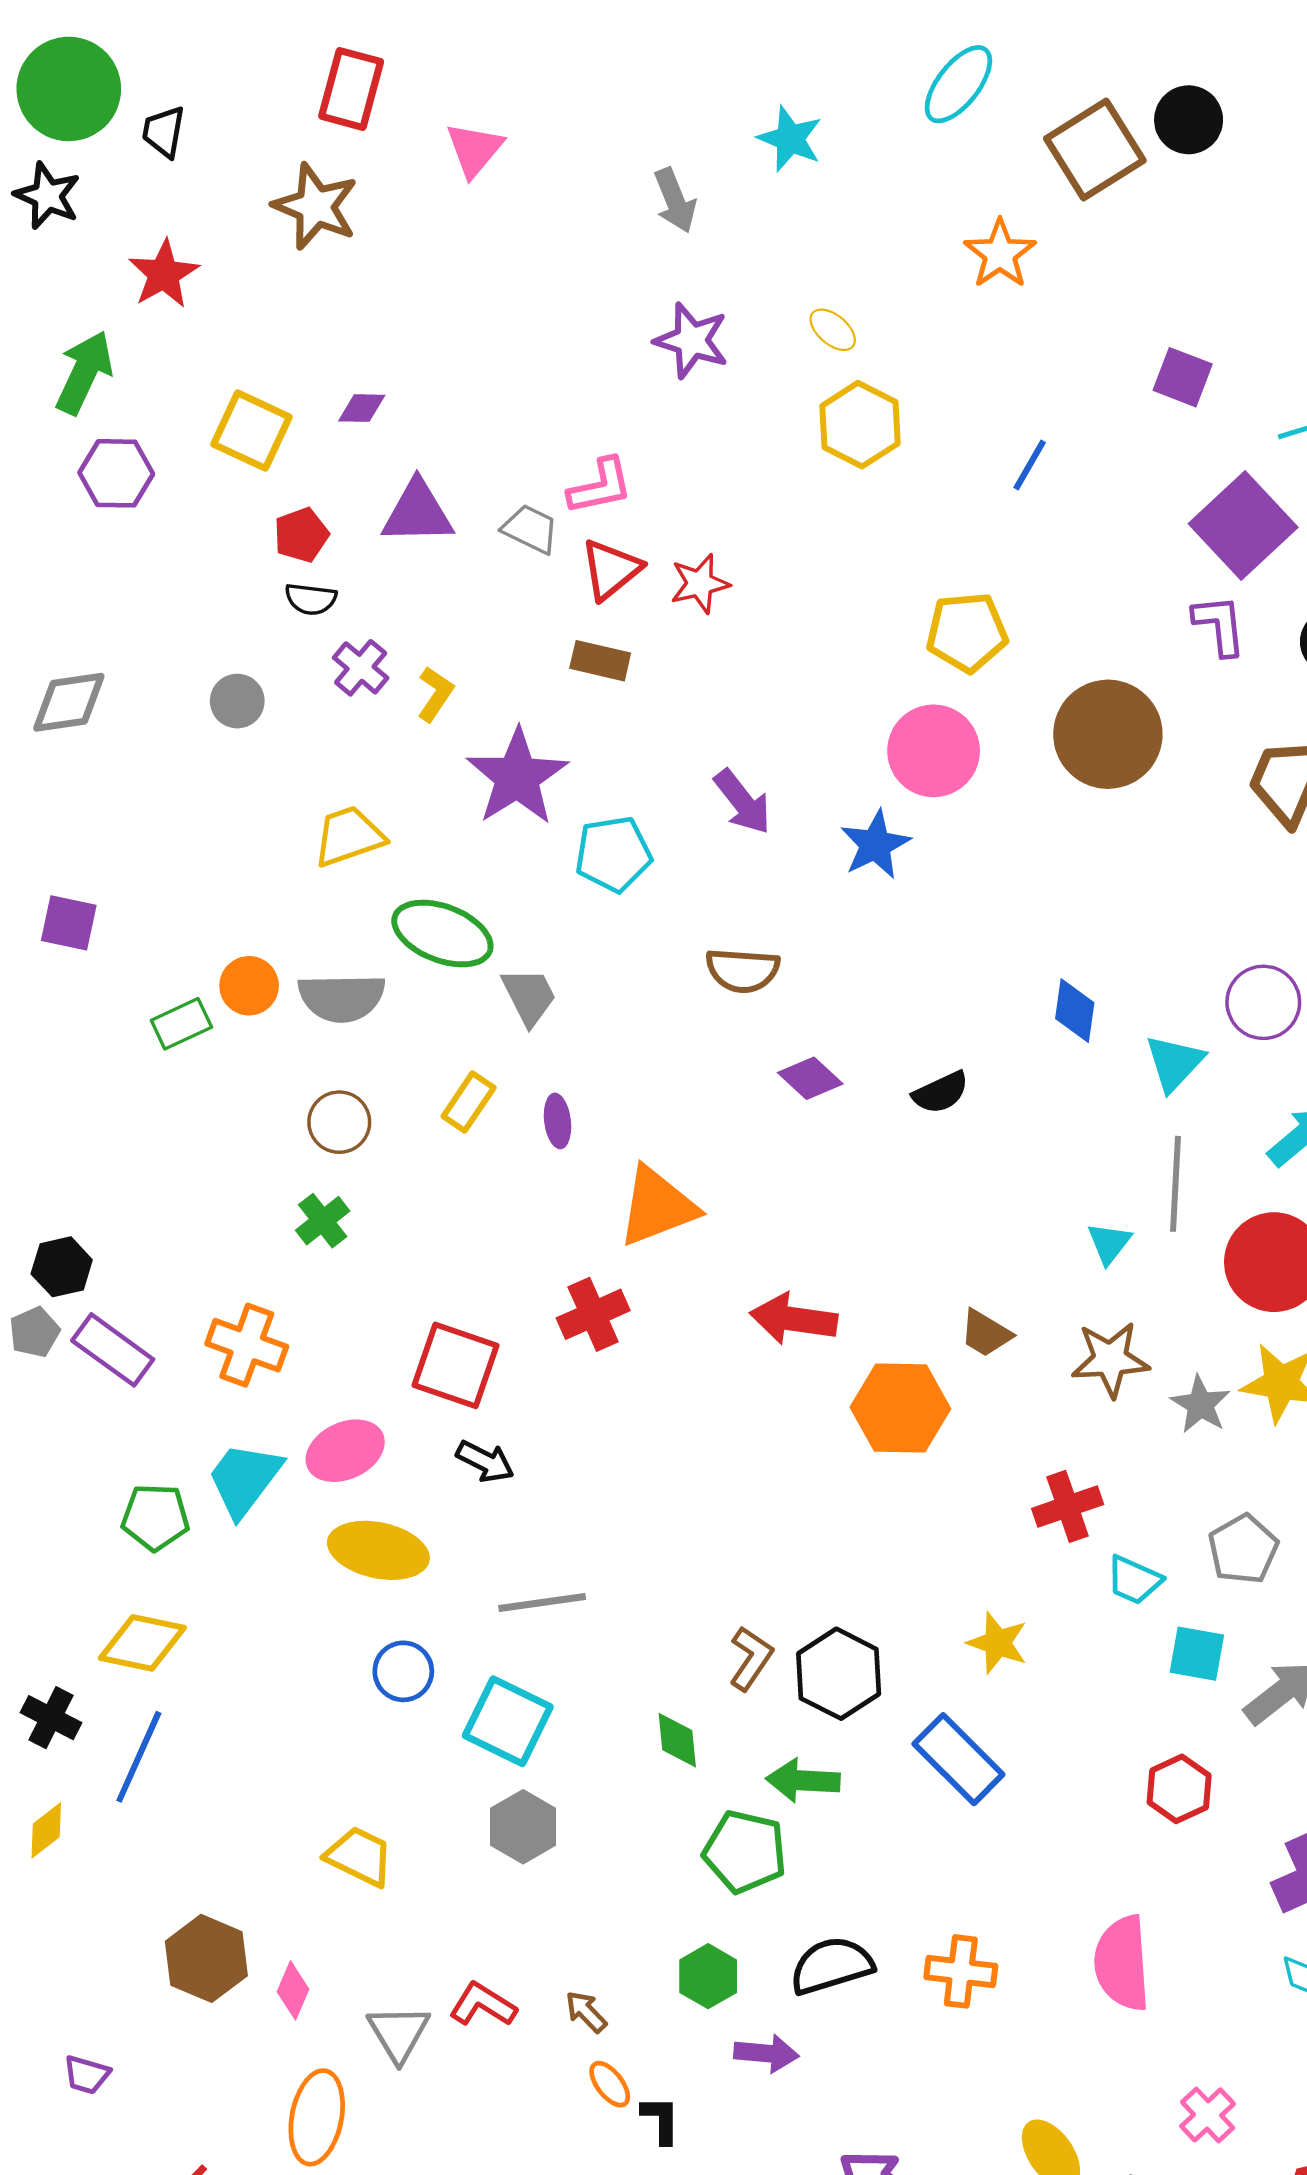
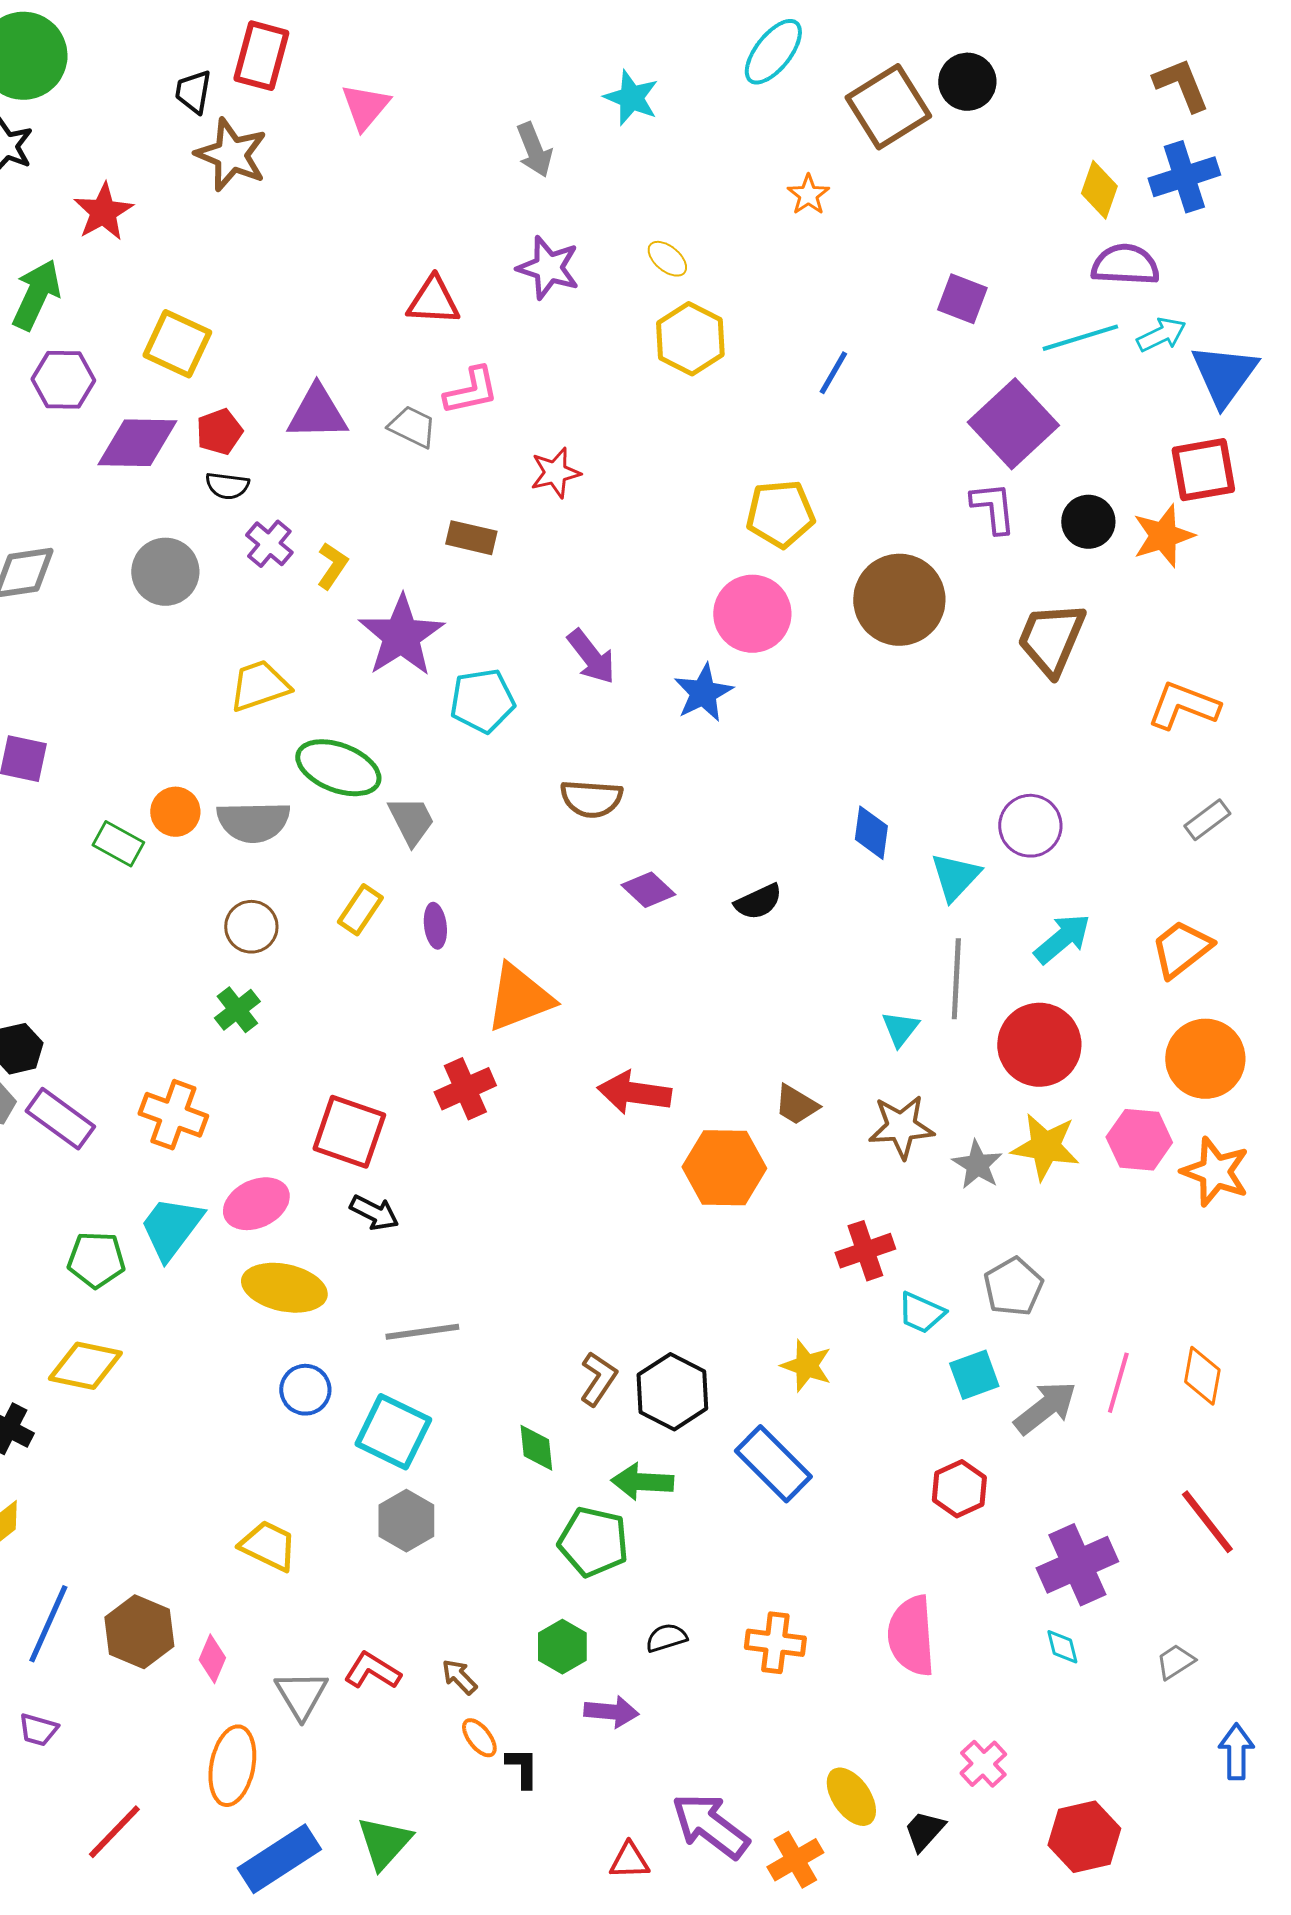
black trapezoid: (164, 132) -> (193, 92), moved
orange star: (1000, 254) -> (808, 195), size x0.7
purple diamond: (362, 408) -> (137, 443), moved, size x2.0
red triangle: (611, 569) -> (433, 301), moved, turned 42
gray circle: (237, 701) -> (165, 572), size x1.5
green rectangle: (181, 1024) -> (118, 844), turned 54
cyan square: (1197, 1654) -> (974, 1375), turned -30
blue line: (139, 1757) -> (48, 1624), moved
black semicircle: (832, 1966) -> (666, 1638), size x0.6

